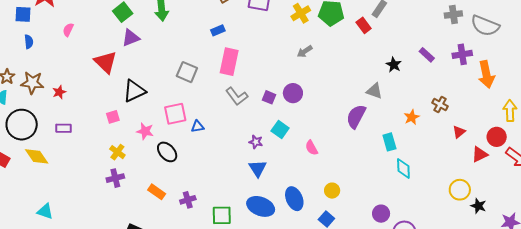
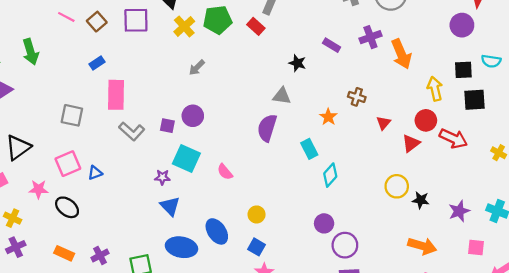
cyan square: (280, 130) -> (186, 159), size x1.4
cyan diamond: (403, 169) -> (330, 175), turned 55
purple circle: (381, 214) -> (324, 223), moved

